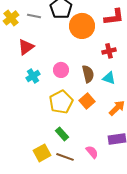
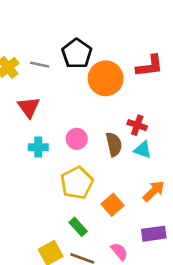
red triangle: (26, 47) -> (29, 107), turned -30
red cross: (109, 51) -> (137, 125), moved, turned 32
cyan cross: (33, 76) -> (38, 147), turned 32
orange square: (87, 101) -> (112, 205), moved

